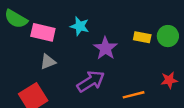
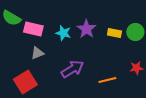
cyan star: (80, 26) -> (63, 33), moved
purple star: (105, 48) -> (86, 29), moved

